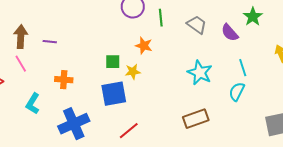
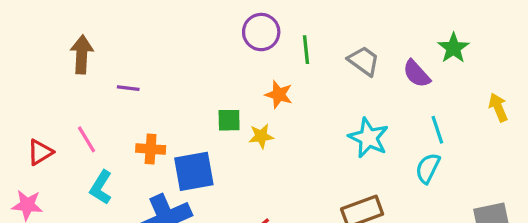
brown arrow: (21, 37) -> (82, 54), moved
pink line: (21, 64) -> (87, 139), moved
blue square: (114, 94) -> (194, 171), moved

